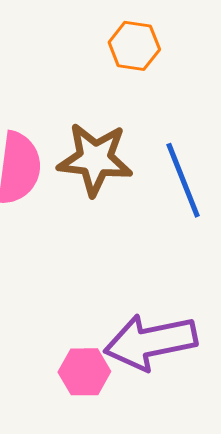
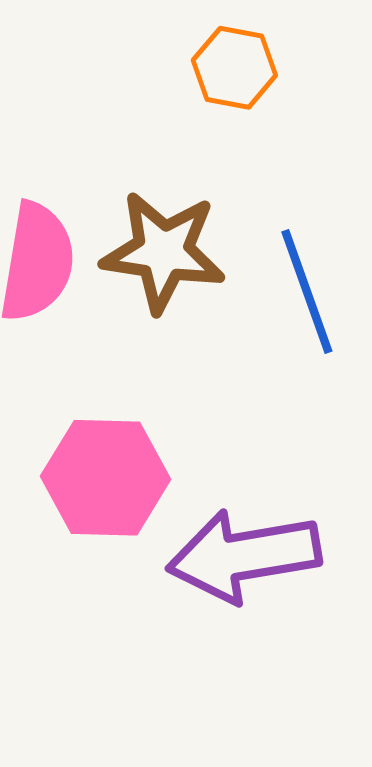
pink hexagon: (84, 372) -> (106, 478), moved, size x1.5

